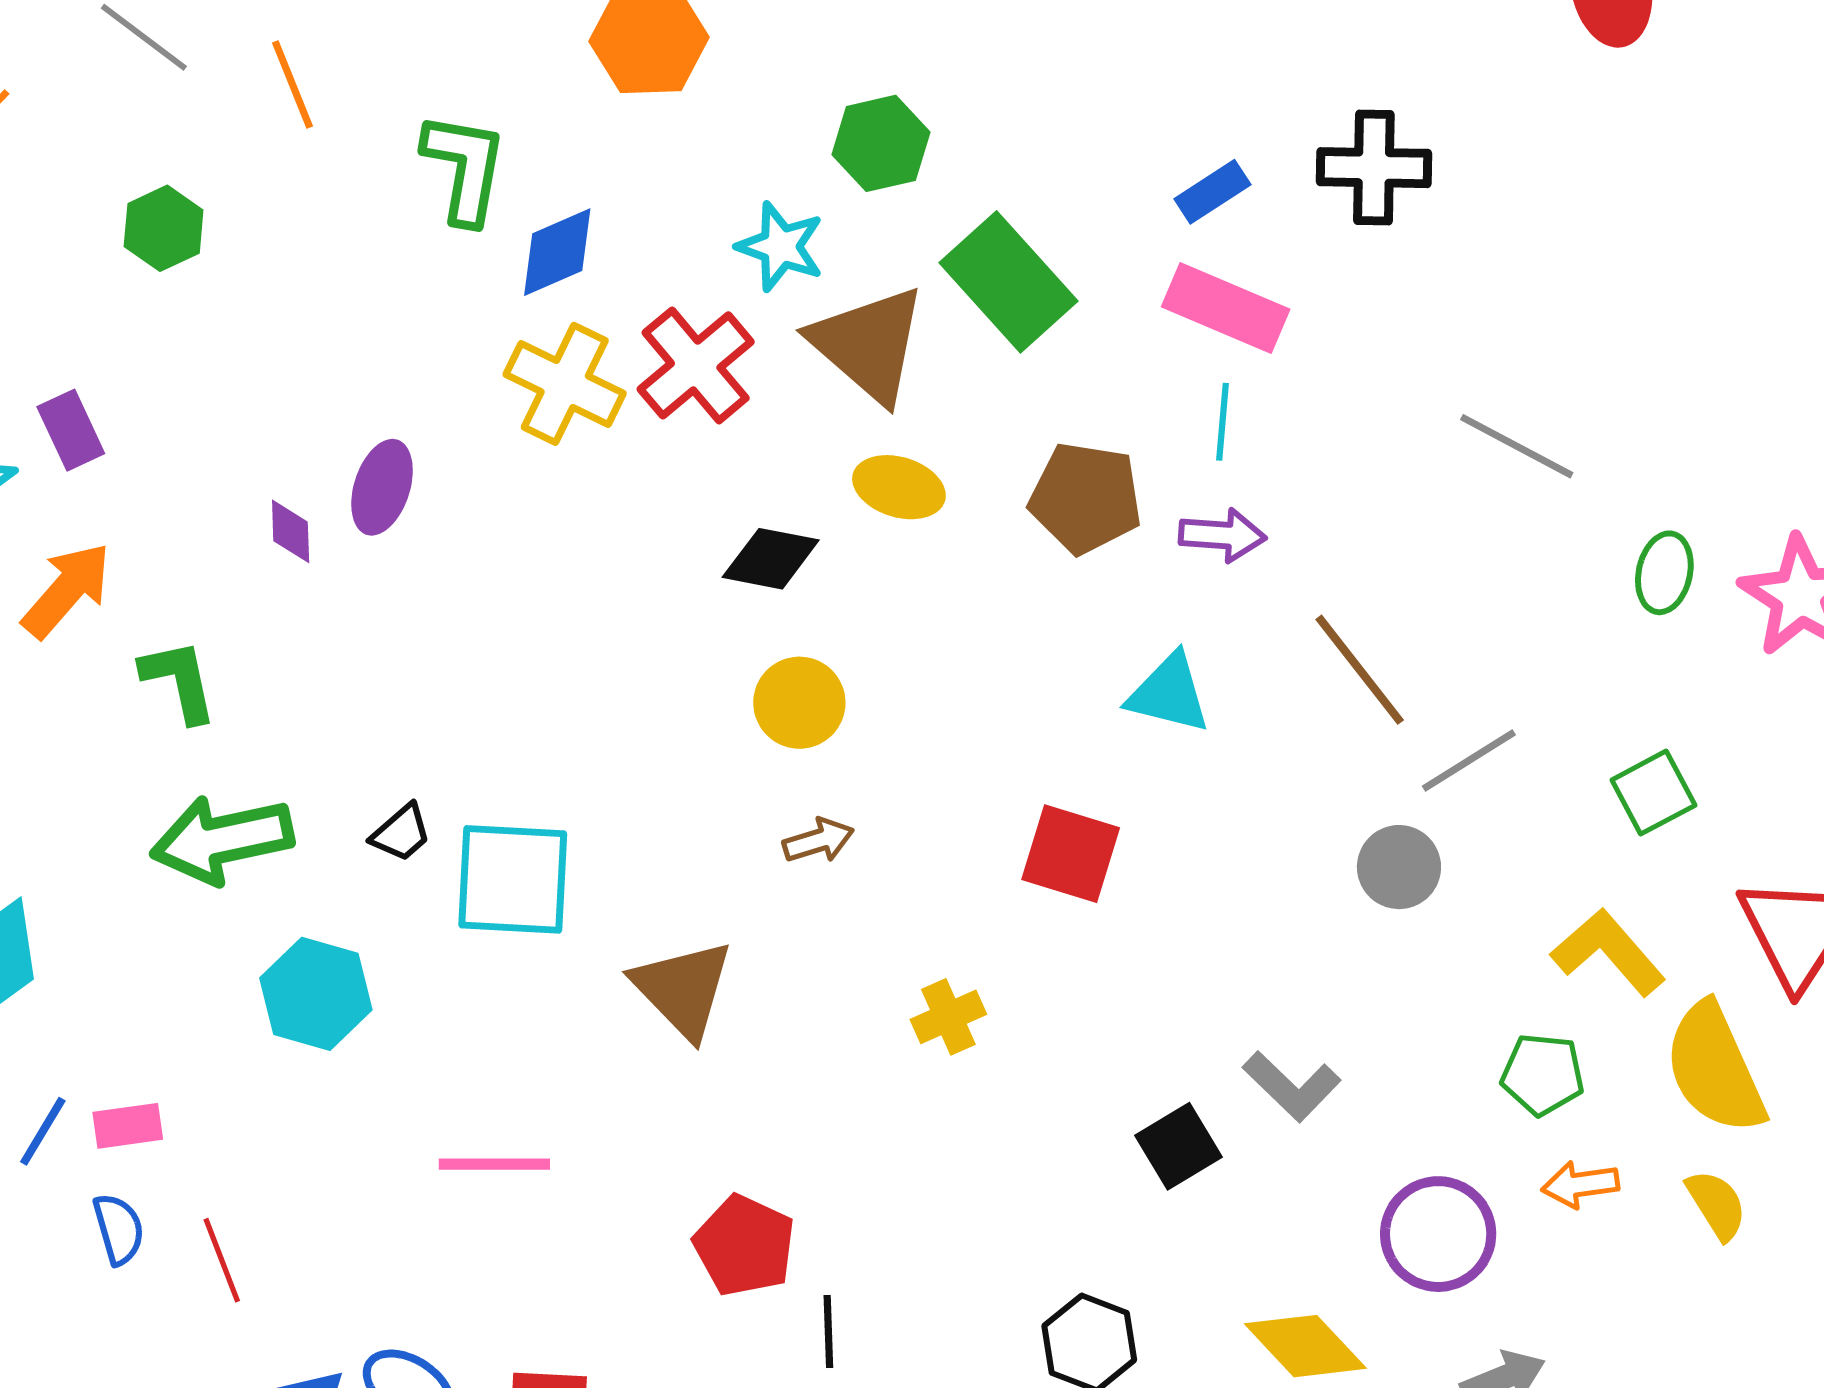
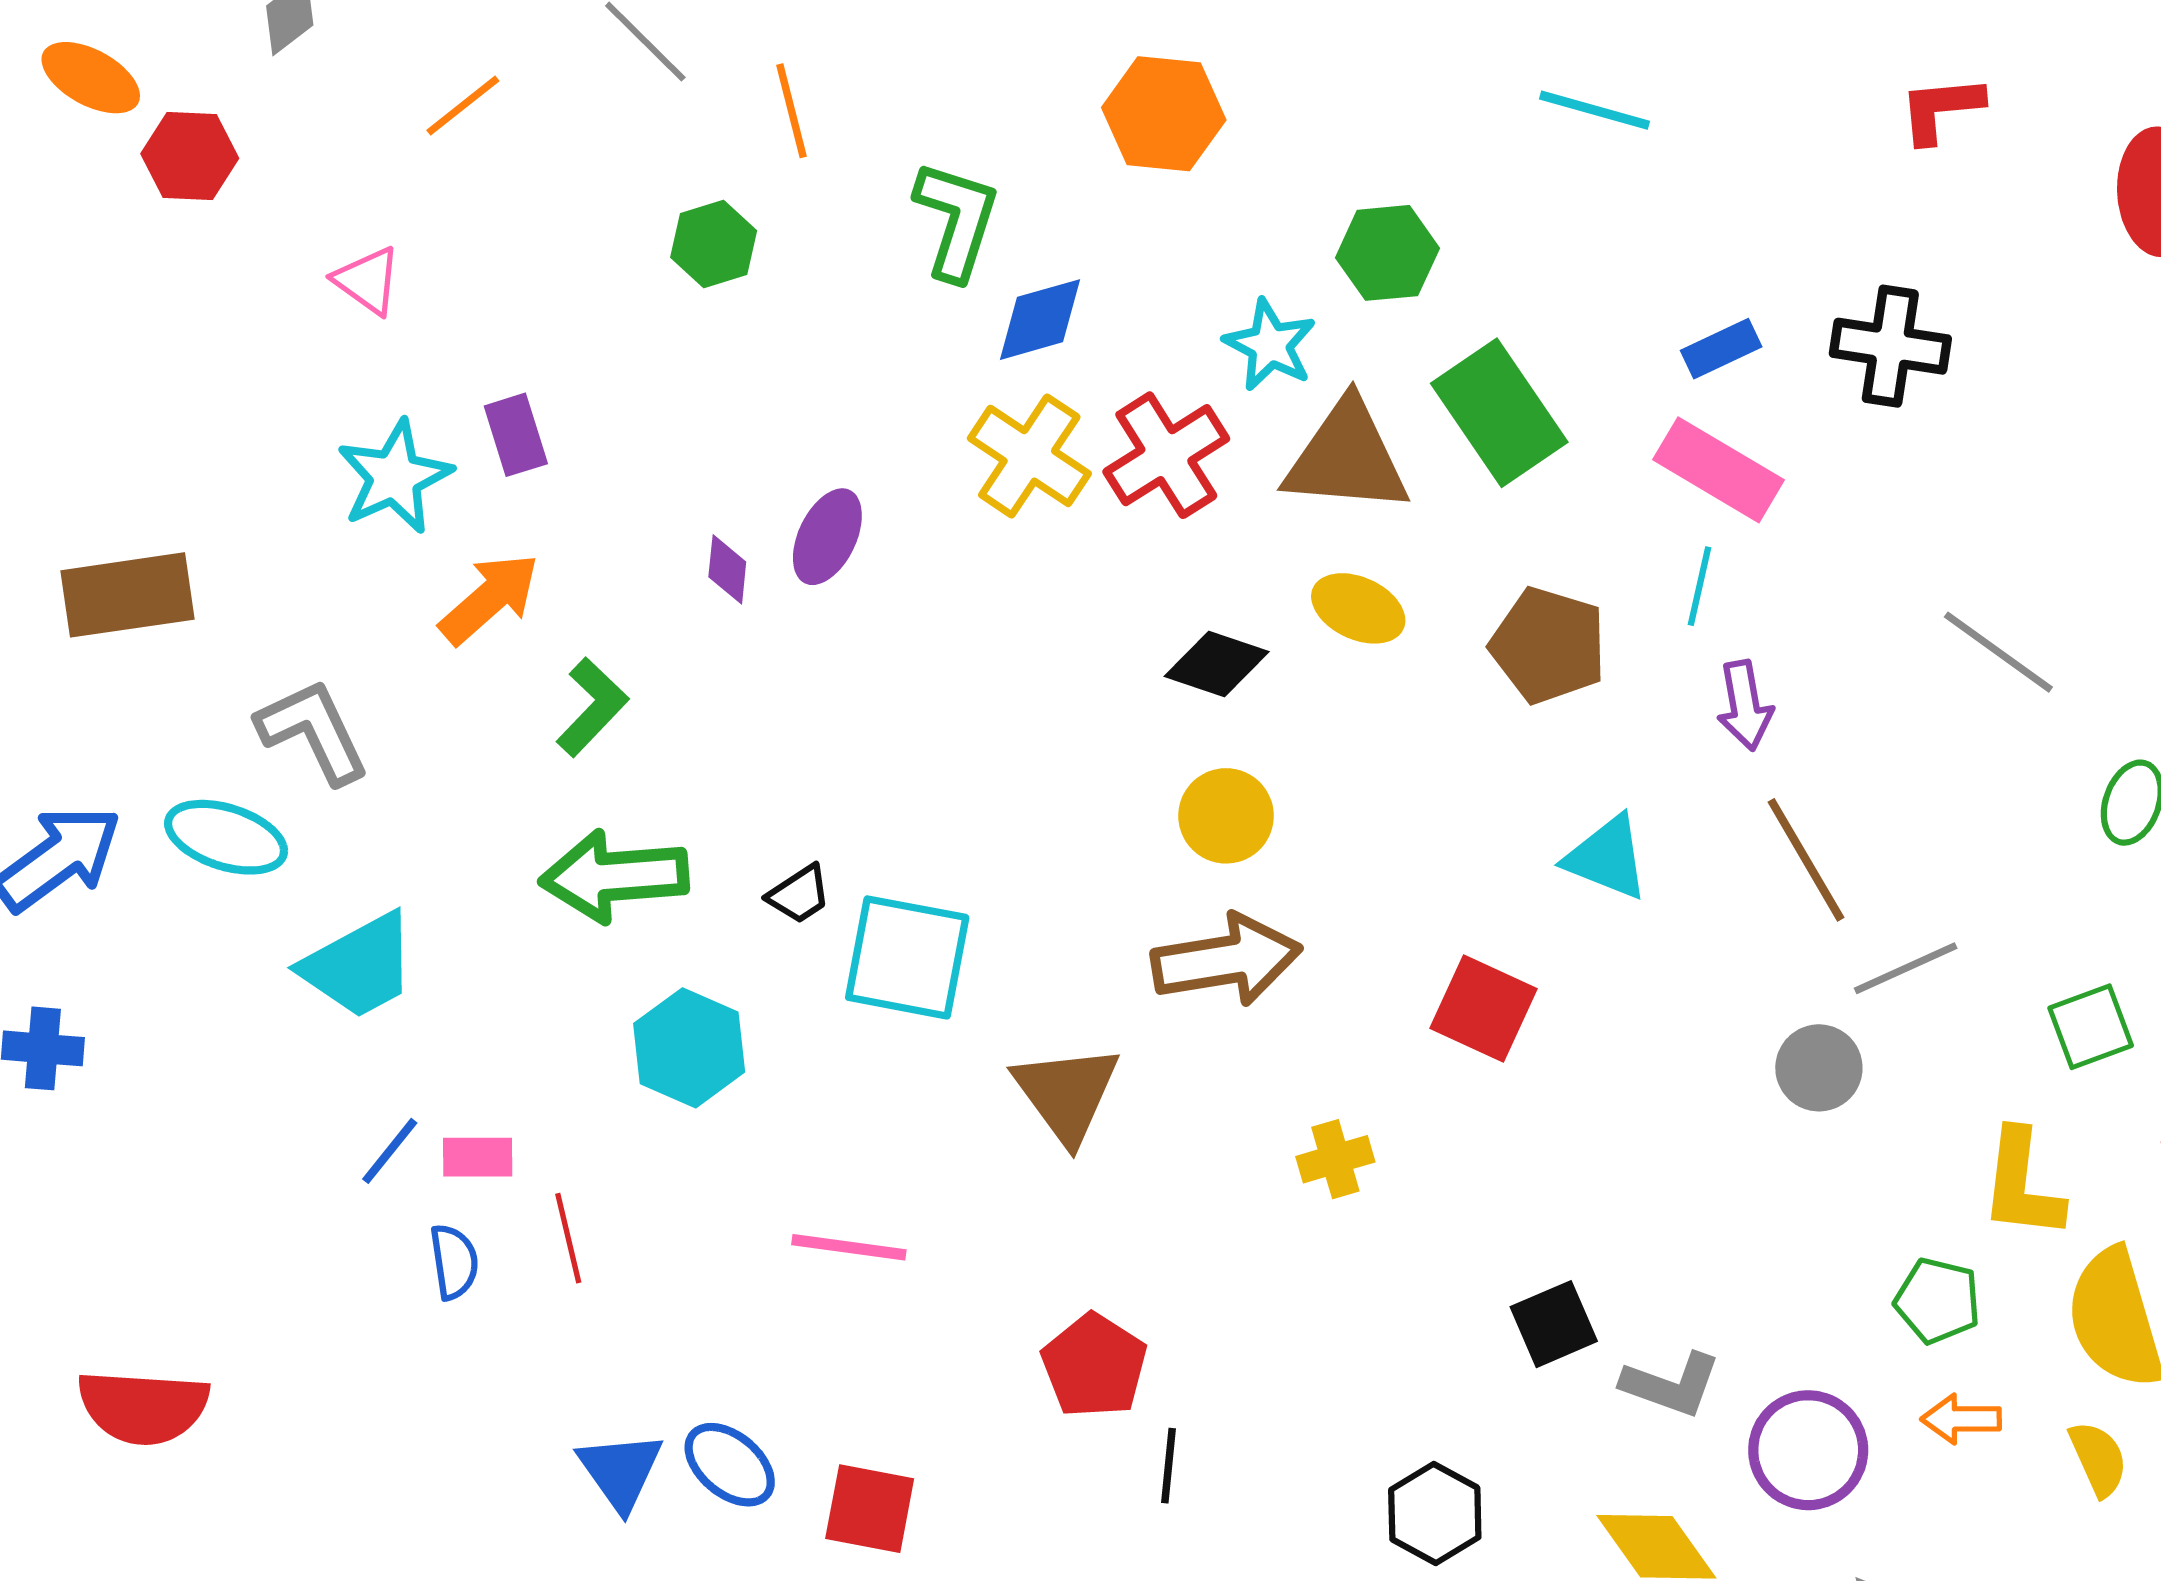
green hexagon: (164, 228) -> (714, 244), moved
brown triangle: (868, 344) -> (1347, 457), turned -44
purple arrow: (1222, 535) -> (1745, 705), moved, turned 68
green L-shape: (179, 681) -> (592, 707), turned 48
brown arrow: (818, 841) -> (1227, 960), size x2.0
yellow L-shape: (1608, 952) -> (2022, 1184), turned -140
gray L-shape: (1292, 1086) -> (1671, 1385), moved, turned -32
red line: (222, 1260) -> (568, 1238), moved

